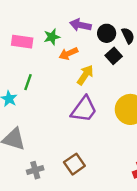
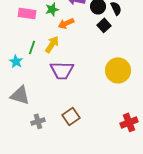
yellow arrow: (85, 75) -> (52, 44), moved
purple trapezoid: (84, 109) -> (62, 70), moved, turned 55

